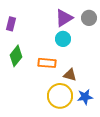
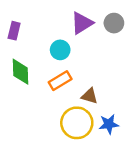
cyan circle: (63, 39) -> (60, 50), moved
green diamond: (16, 56) -> (20, 72), turned -40
orange rectangle: (47, 63) -> (60, 81), turned -36

